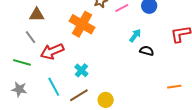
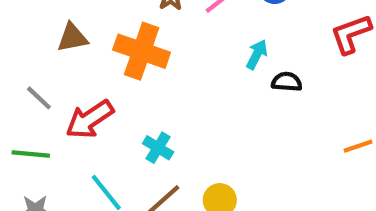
brown triangle: (37, 15) -> (72, 38), moved

